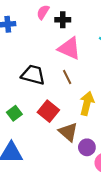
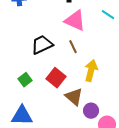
black trapezoid: (33, 75) -> (42, 45), turned -40

